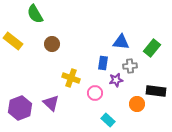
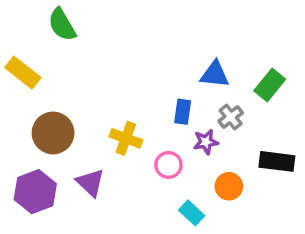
brown circle: (52, 44) -> (53, 133), moved, size x1.5
gray cross: (130, 66) -> (231, 117), turned -32
orange circle: (137, 104) -> (229, 186), moved

